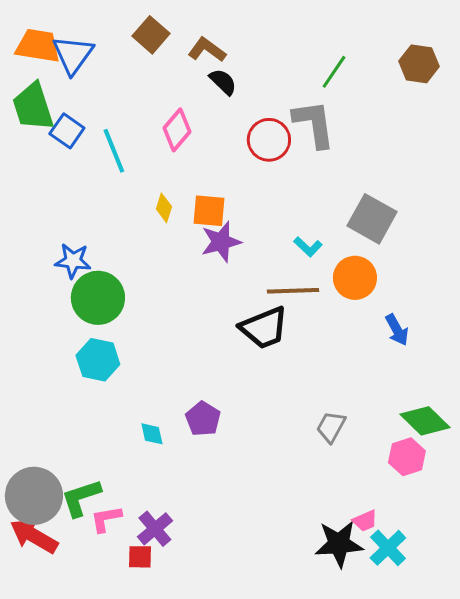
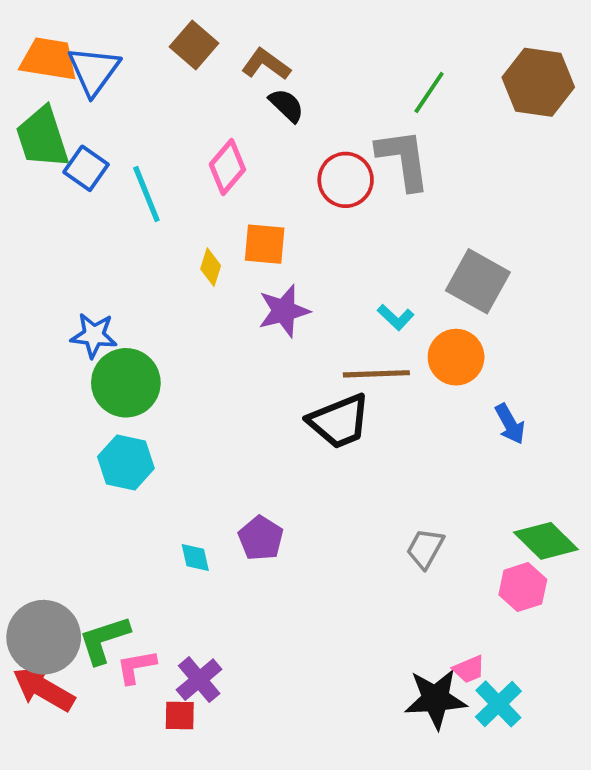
brown hexagon: (419, 64) -> (538, 82), size x1.4
orange square: (209, 211) -> (265, 244), moved

